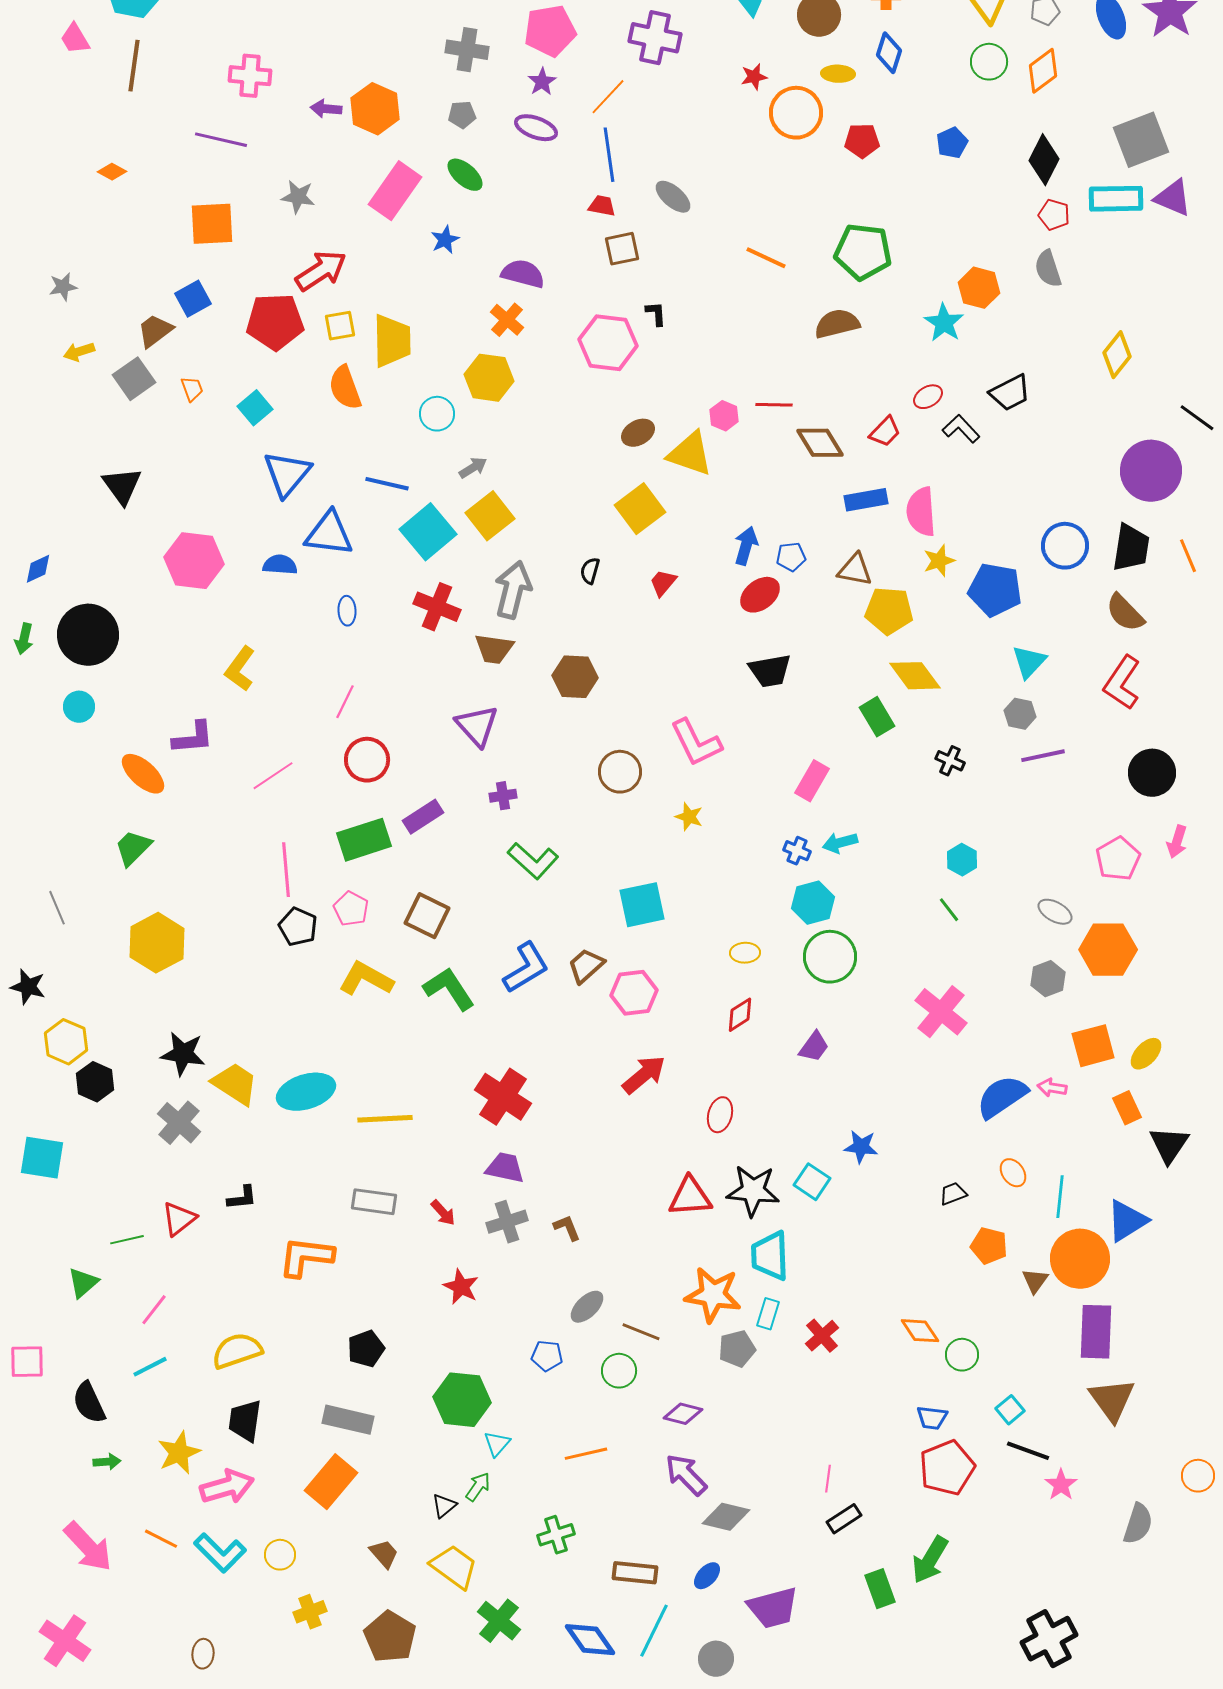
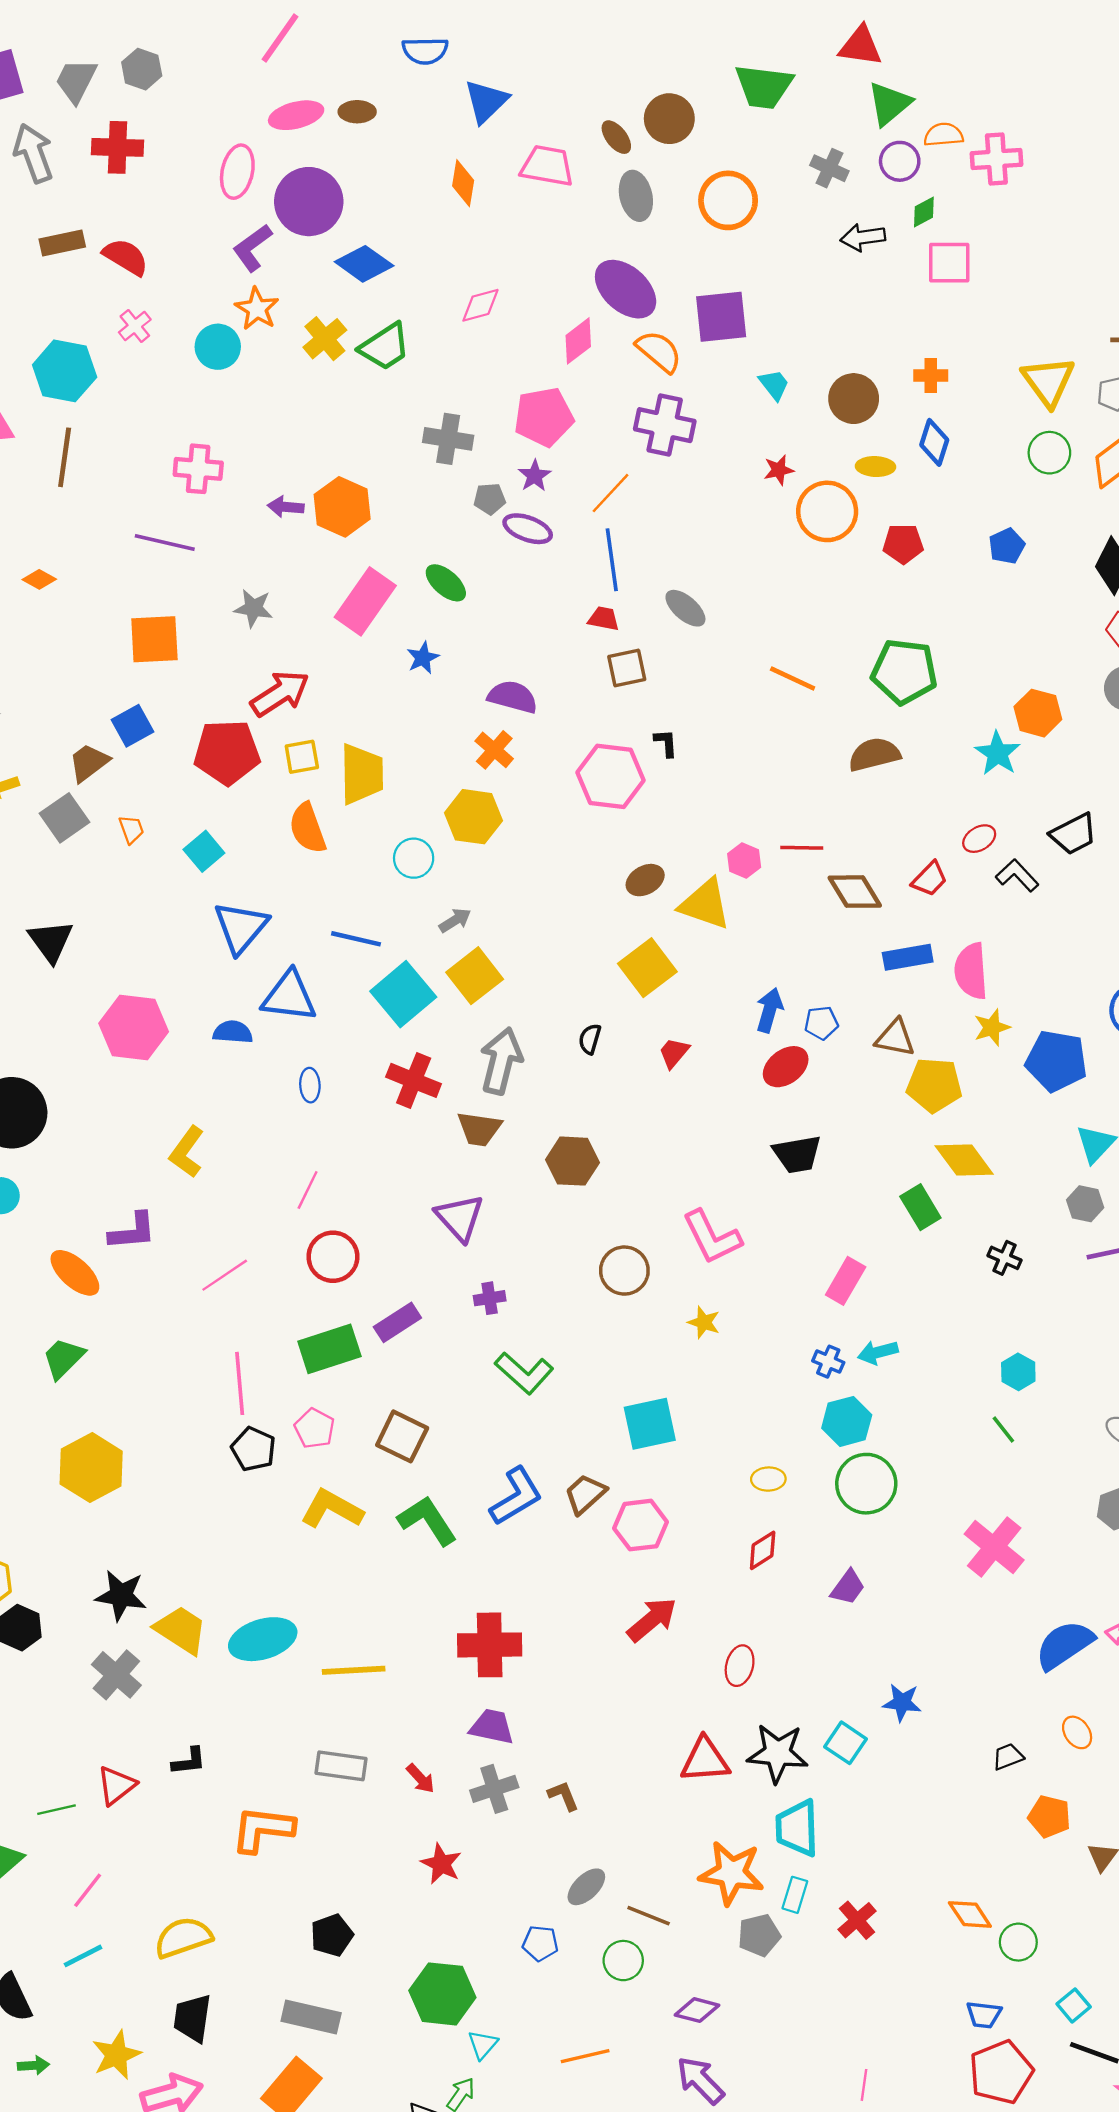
gray pentagon: (462, 115) -> (490, 499), moved
red cross: (503, 1097) -> (490, 1645), turned -34

